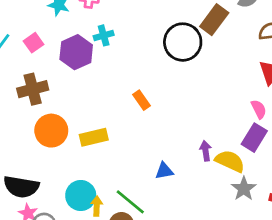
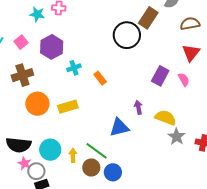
cyan cross: (104, 35) -> (74, 68), moved
purple rectangle: (254, 138) -> (160, 76), moved
purple arrow: (206, 151) -> (138, 107), moved
blue triangle: (164, 171) -> (119, 127), size x1.5
cyan circle: (81, 196) -> (50, 150), moved

